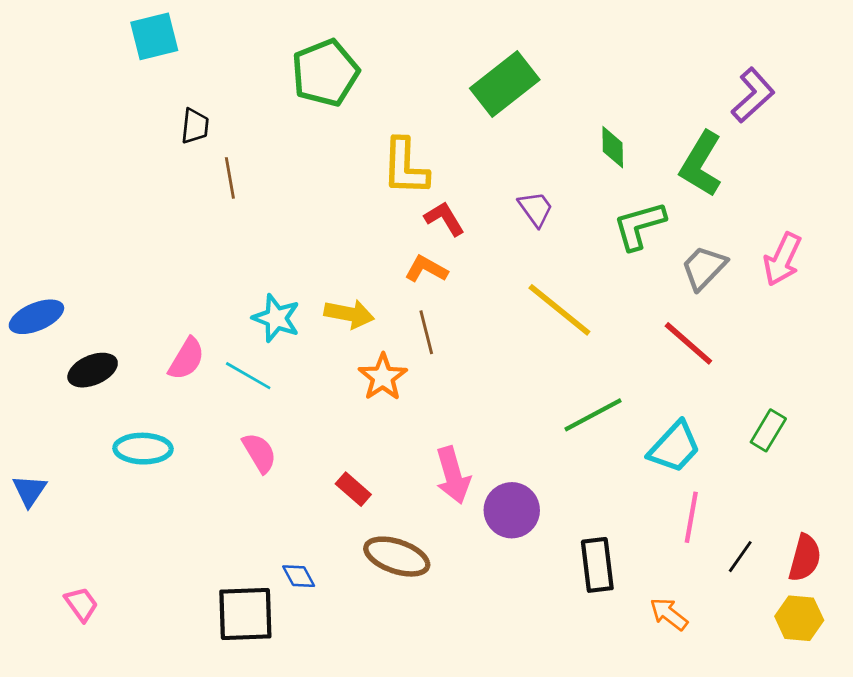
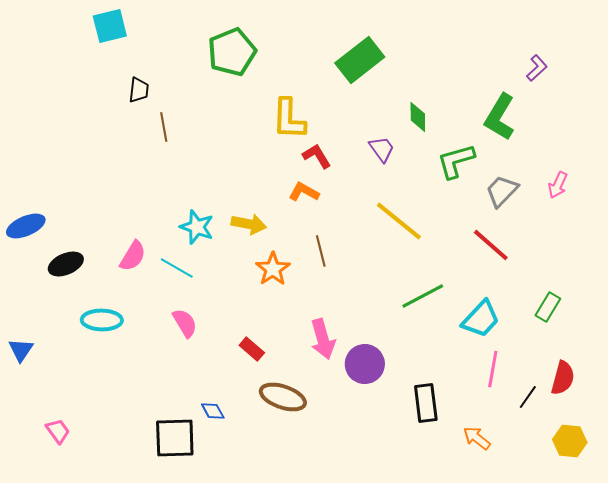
purple L-shape: (753, 95) -> (537, 68), size x0.7
green diamond: (613, 147) -> (418, 117), moved
pink arrow: (782, 259) -> (558, 185), size x0.7
brown line: (426, 332) -> (321, 251), moved
red semicircle: (805, 558) -> (563, 378), moved

